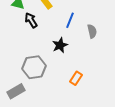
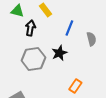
black arrow: (31, 20) -> (30, 28), turned 42
gray hexagon: (34, 67) -> (33, 59), moved

